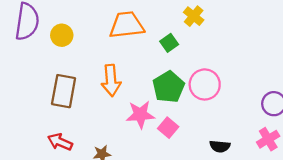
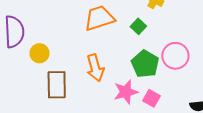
yellow circle: (62, 35) -> (40, 53), moved

